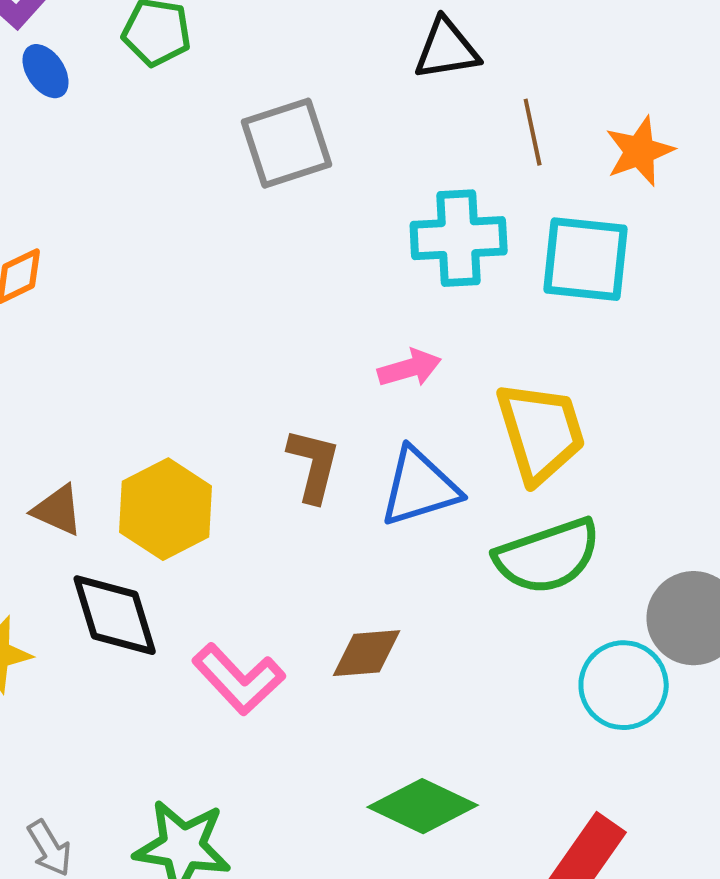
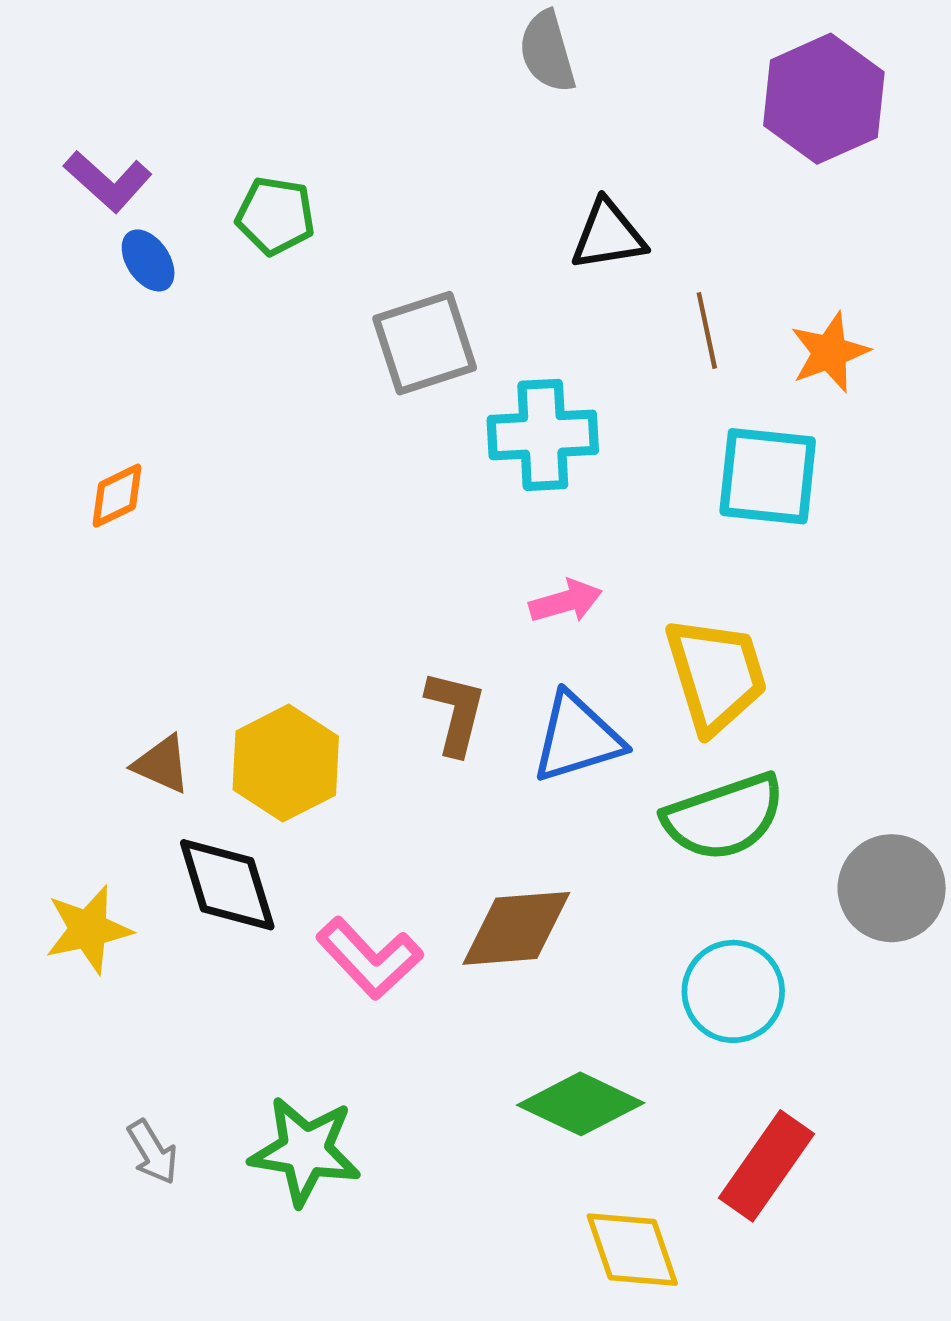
cyan cross: (459, 238) -> (543, 435), moved
brown diamond: (367, 653) -> (516, 928), size x1.4
cyan circle: (624, 685) -> (733, 991), moved

